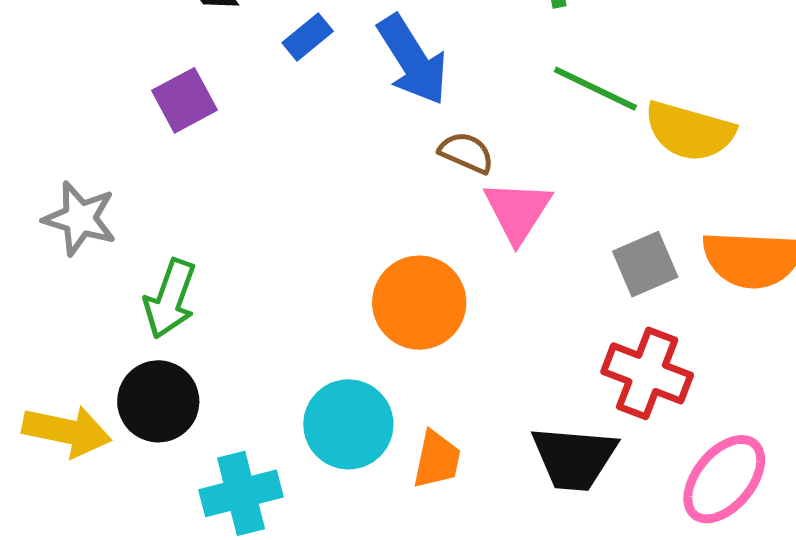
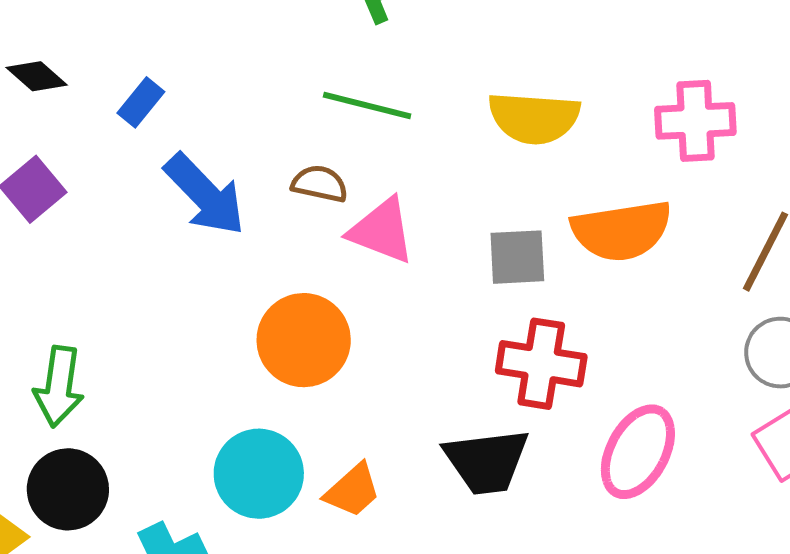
blue arrow: (413, 60) -> (205, 195), moved
green line: (595, 89) -> (367, 105), moved
pink triangle: (518, 211) -> (382, 231), turned -30
gray square: (645, 264) -> (517, 257), turned 32
orange trapezoid: (437, 460) -> (352, 490), turned 48

